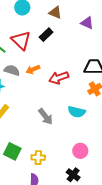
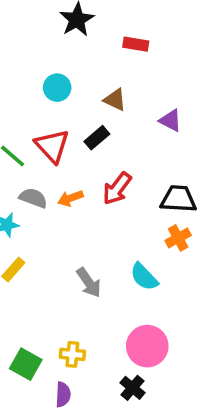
red arrow: (59, 78) -> (117, 188), moved, turned -36
cyan semicircle: (77, 112) -> (144, 277), turned 30
green square: (12, 151) -> (26, 364), moved
pink circle: (80, 151) -> (147, 346), size x1.5

